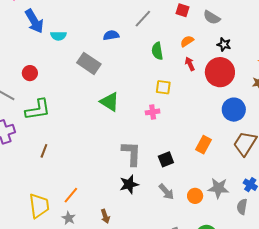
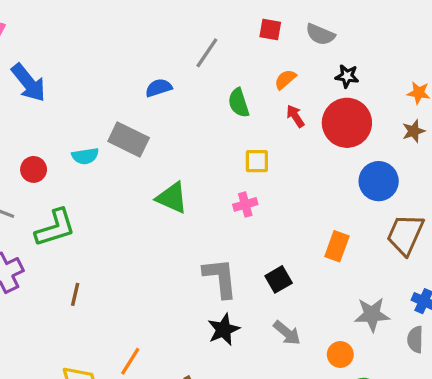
cyan semicircle: (58, 36) -> (85, 156), moved
orange circle: (195, 196) -> (340, 354), moved

